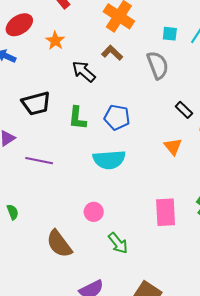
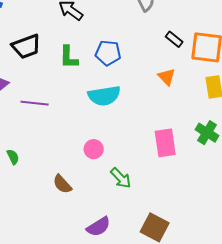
brown semicircle: (59, 244) -> (62, 184), size x0.7

